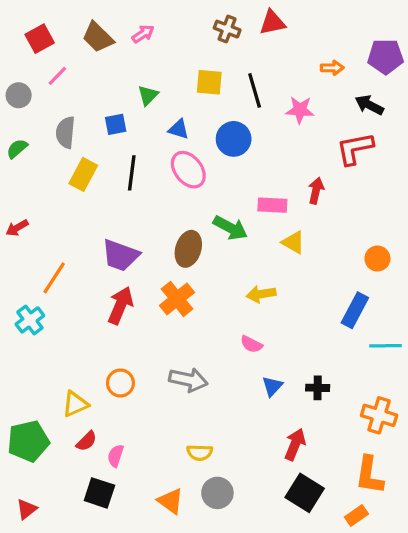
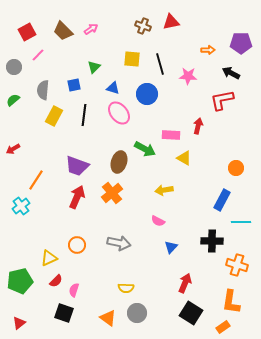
black cross: (318, 388) -> (212, 241), moved, size x1.5

